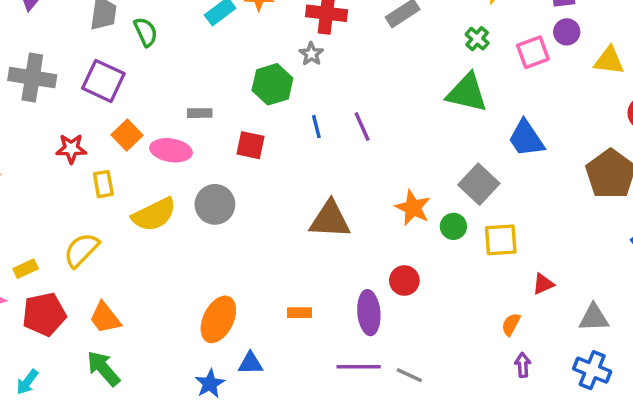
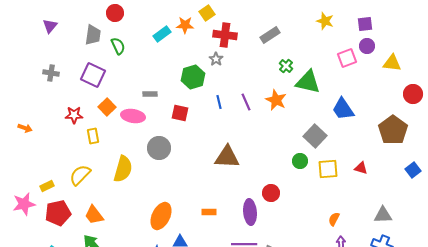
green cross: (477, 39) -> (286, 66), moved
gray cross: (32, 78) -> (51, 73), size x0.6
orange star: (413, 208) -> (276, 100), moved
yellow semicircle: (154, 215) -> (123, 169), moved, turned -48
red triangle: (543, 284) -> (361, 168), moved, turned 40

